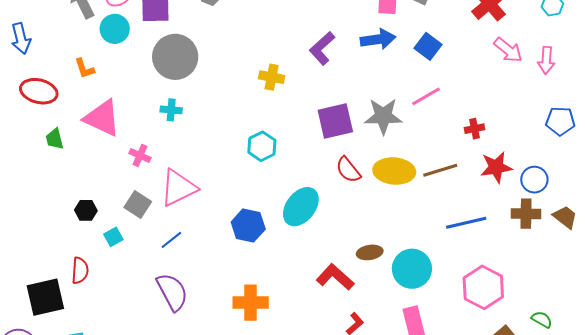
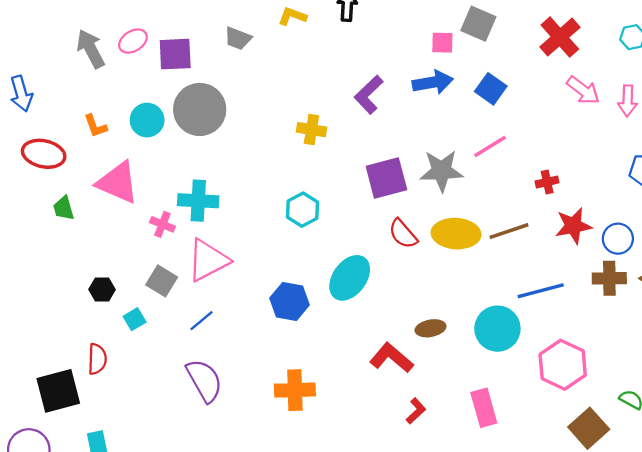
cyan circle: (115, 29) -> (147, 120), moved
cyan cross: (171, 110) -> (198, 201), moved, size x1.6
cyan circle: (412, 269) -> (497, 329), moved

